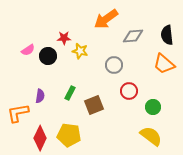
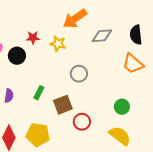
yellow star: (80, 51) -> (58, 44), moved
gray circle: (114, 65) -> (79, 74), moved
red circle: (129, 91) -> (82, 122), moved

